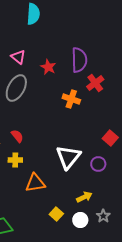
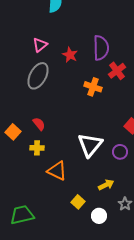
pink triangle: (18, 57) -> (40, 45), turned 42
orange triangle: (35, 183) -> (57, 171), turned 35
white circle: (80, 220) -> (99, 216), moved

